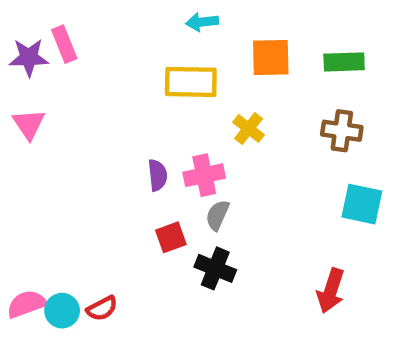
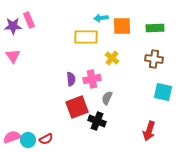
cyan arrow: (202, 22) -> (101, 18), moved
gray semicircle: (217, 215) -> (107, 98), moved
red square: (171, 237) -> (77, 107), size x1.6

